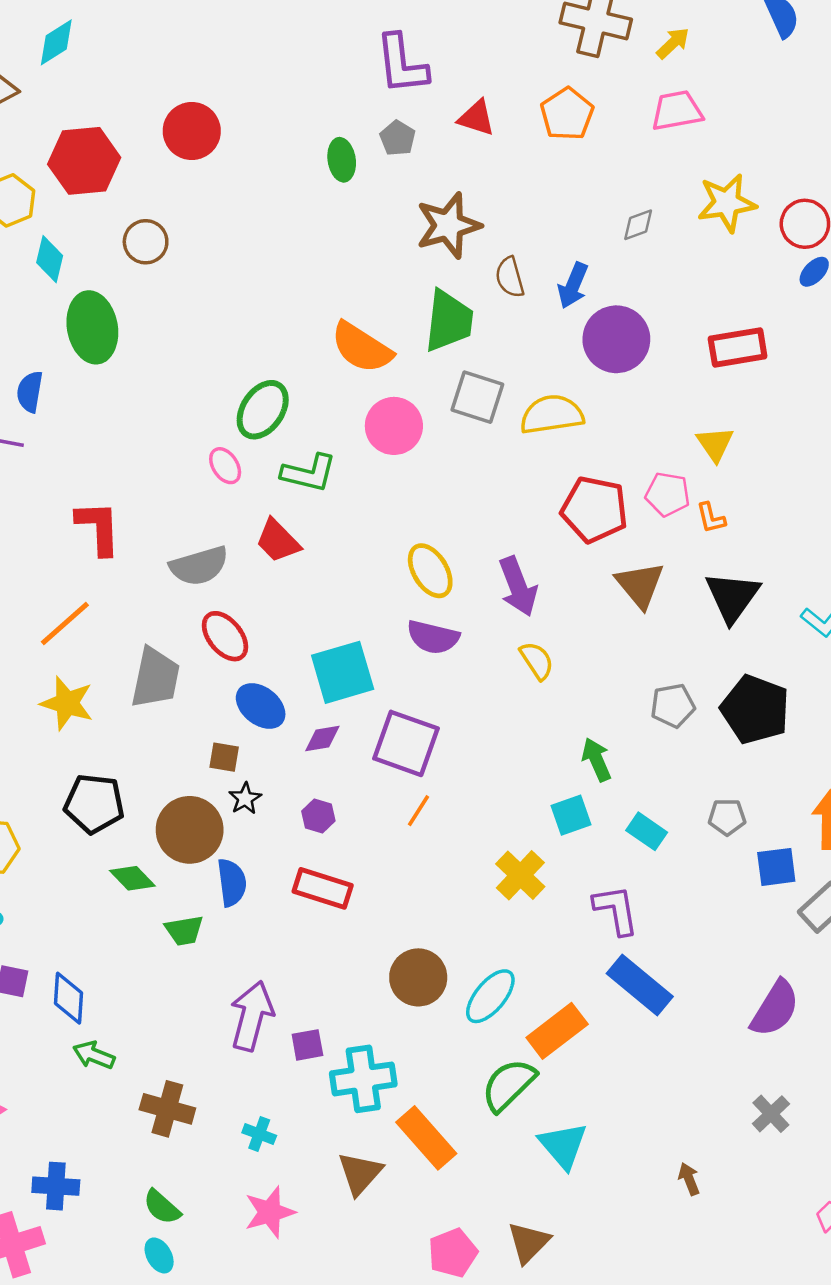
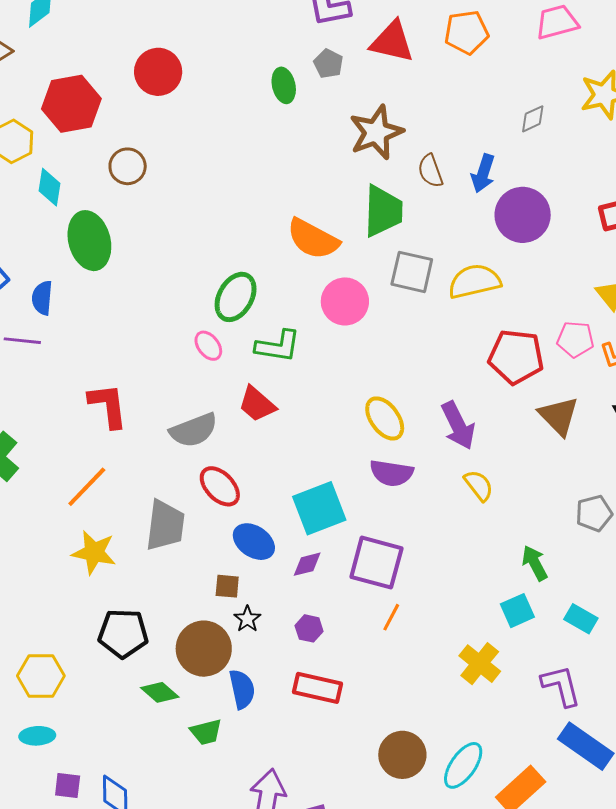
orange pentagon: (567, 114) -> (467, 32), turned 30
red triangle: (477, 118) -> (392, 42), size x1.4

